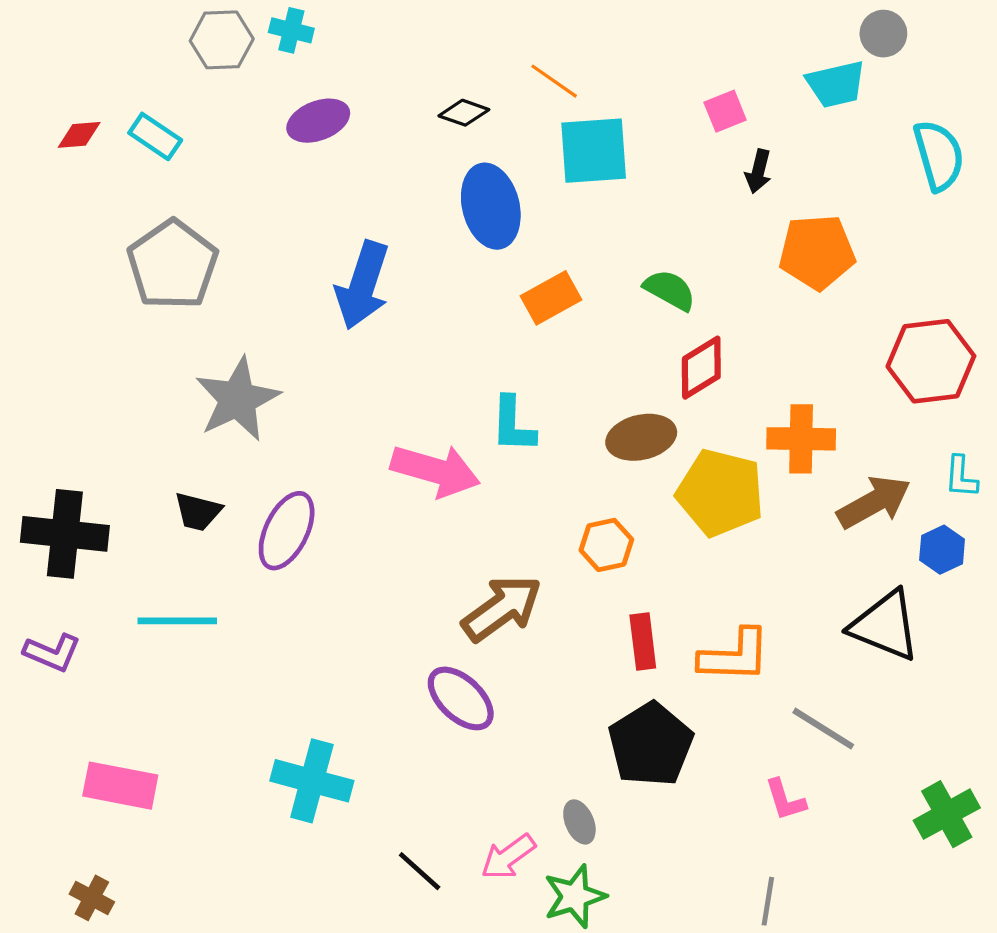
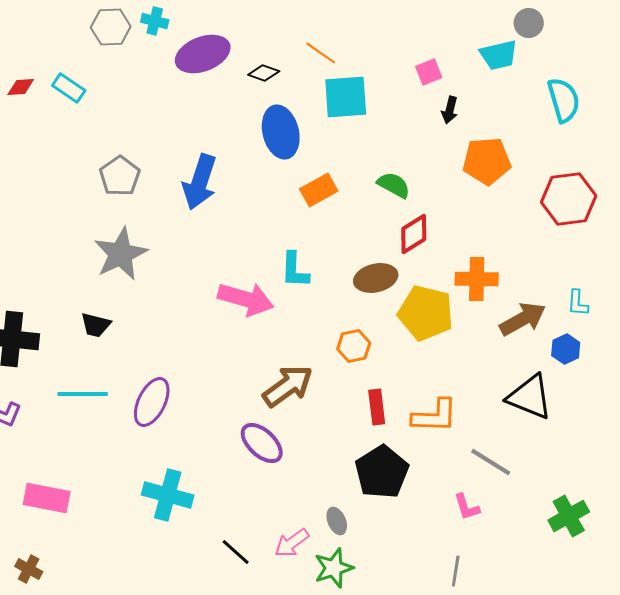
purple ellipse: (318, 121) -> (203, 54), moved, size x1.4
gray pentagon: (173, 265) -> (120, 176), moved, size x0.7
red hexagon: (931, 361) -> (569, 199), moved
purple ellipse: (287, 531) -> (152, 402), moved

